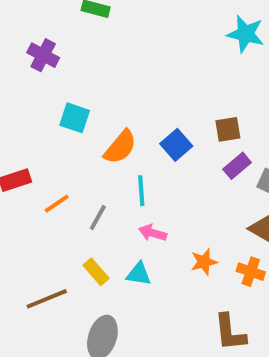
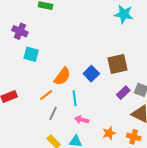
cyan square: (75, 118) -> (31, 54), moved
brown square: (228, 129) -> (117, 64), size x1.5
purple rectangle: (237, 166) -> (123, 93), moved
orange line: (57, 204) -> (46, 95), moved

